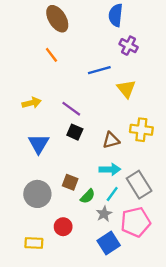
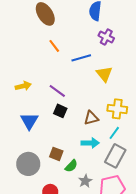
orange line: (51, 55) -> (54, 46), moved
gray rectangle: (139, 185) -> (115, 156), turned 60
cyan line: (112, 194) -> (114, 133), moved

